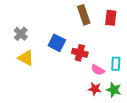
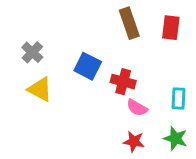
pink semicircle: (98, 70) -> (137, 108), moved
red star: (95, 89) -> (134, 142), moved

